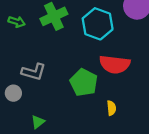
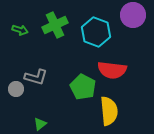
gray circle: (13, 93) -> (16, 89), moved
yellow semicircle: (111, 108) -> (109, 111), size x2.0

